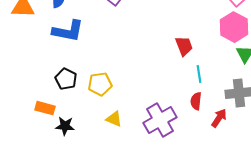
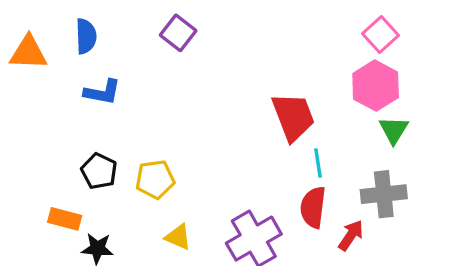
blue L-shape: (68, 31) -> (102, 92), size x0.7
red trapezoid: (184, 46) -> (293, 117), size x1.5
red semicircle: (196, 101) -> (313, 207), size x1.4

